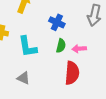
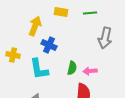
blue cross: (57, 22) -> (49, 45), moved

